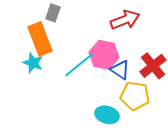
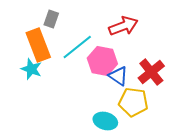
cyan line: (79, 65) -> (77, 47), moved

